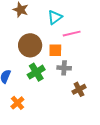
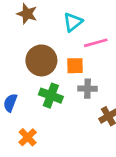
green cross: (36, 72) -> (51, 96), turned -36

